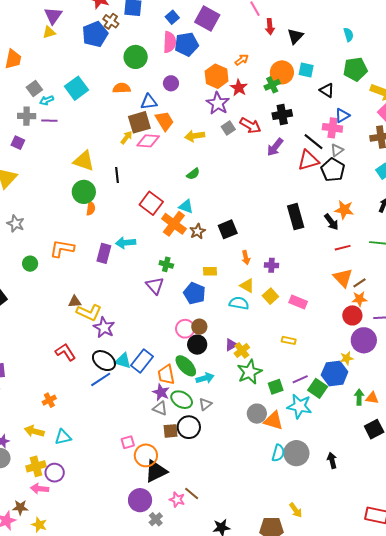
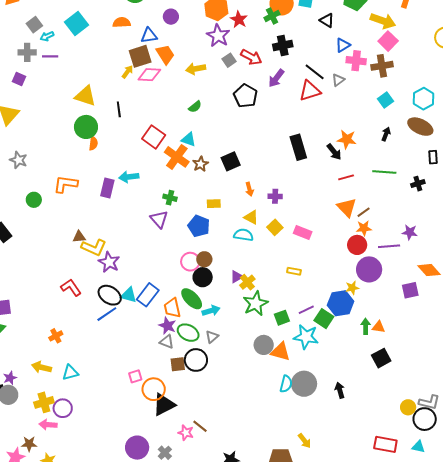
pink cross: (332, 128) -> (356, 61), moved
black pentagon: (333, 170) -> (246, 96), moved
purple circle: (140, 500) -> (137, 448), moved

